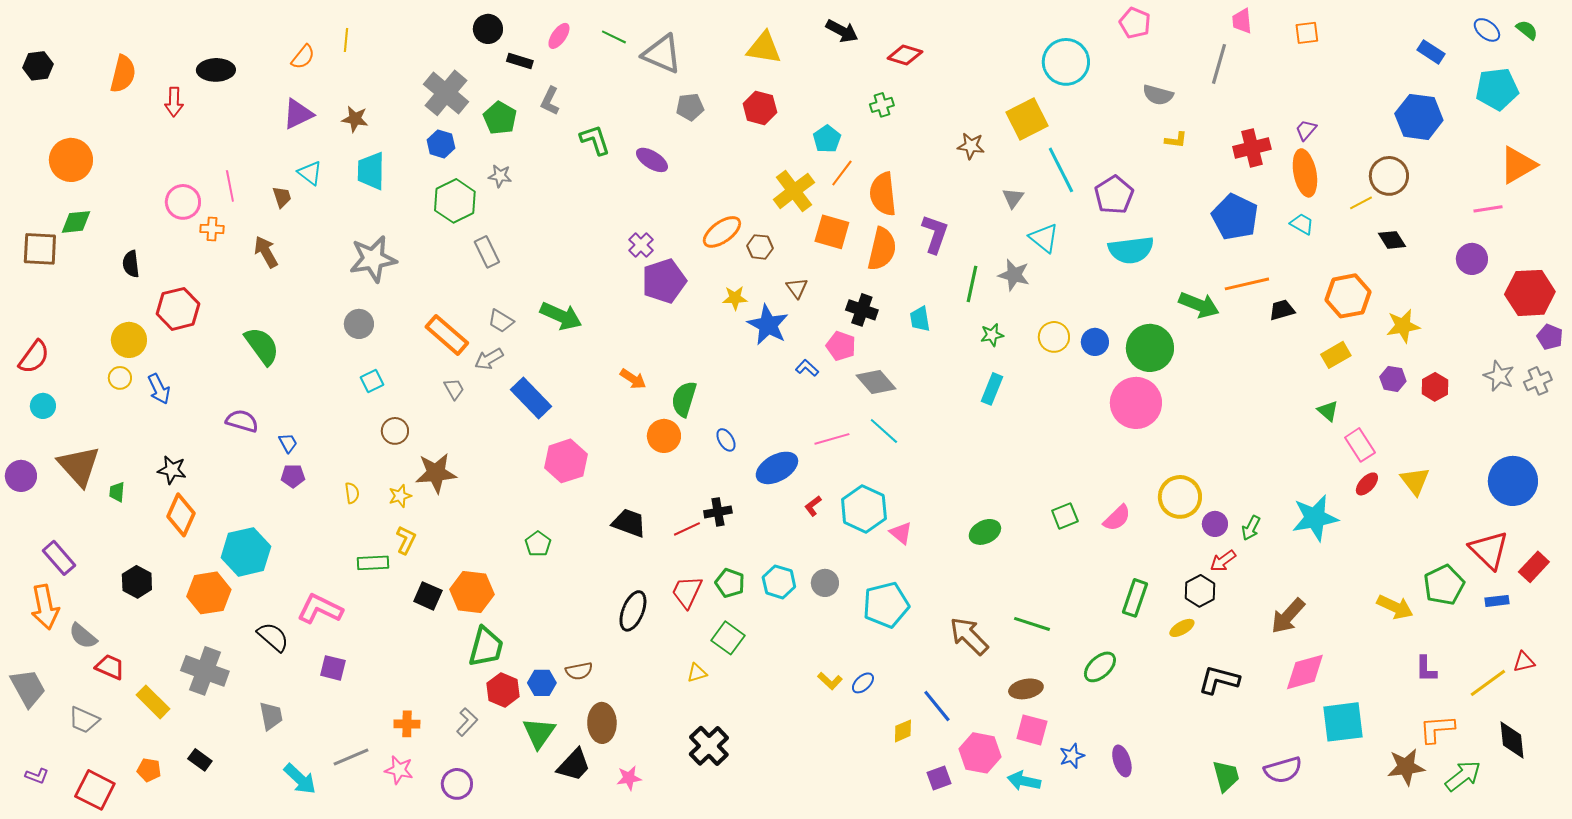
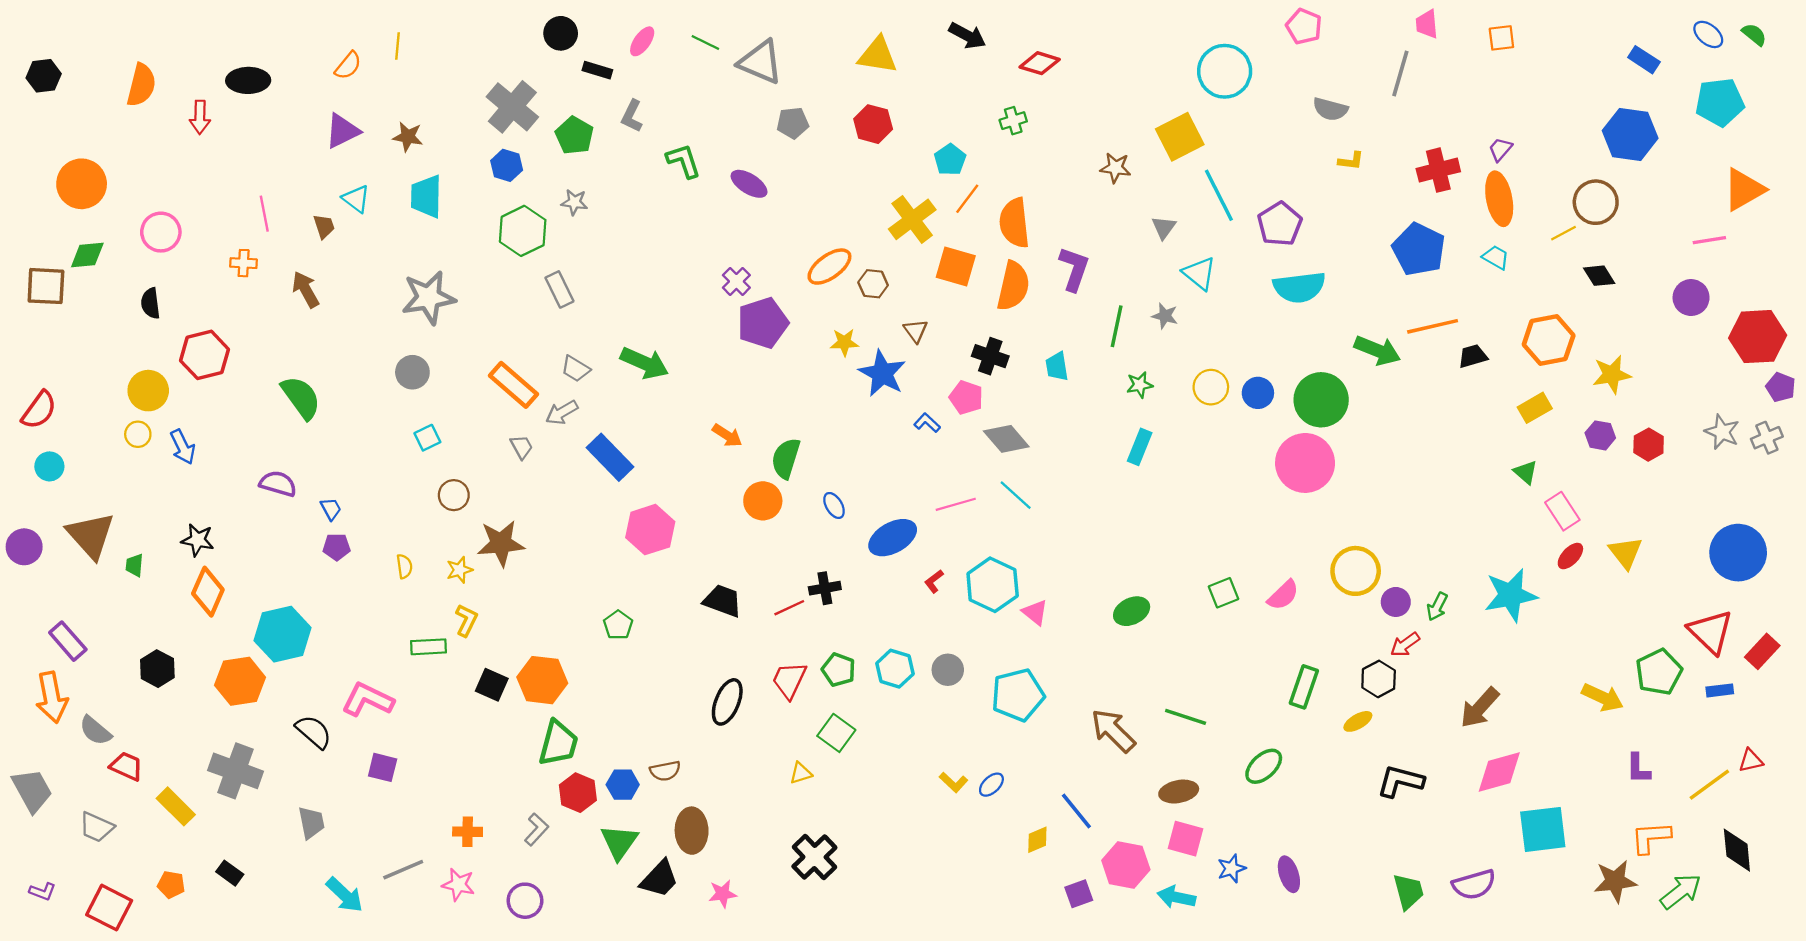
pink circle: (183, 202) -> (161, 232), moved
gray star: (1014, 275) -> (1165, 316), size x0.7

